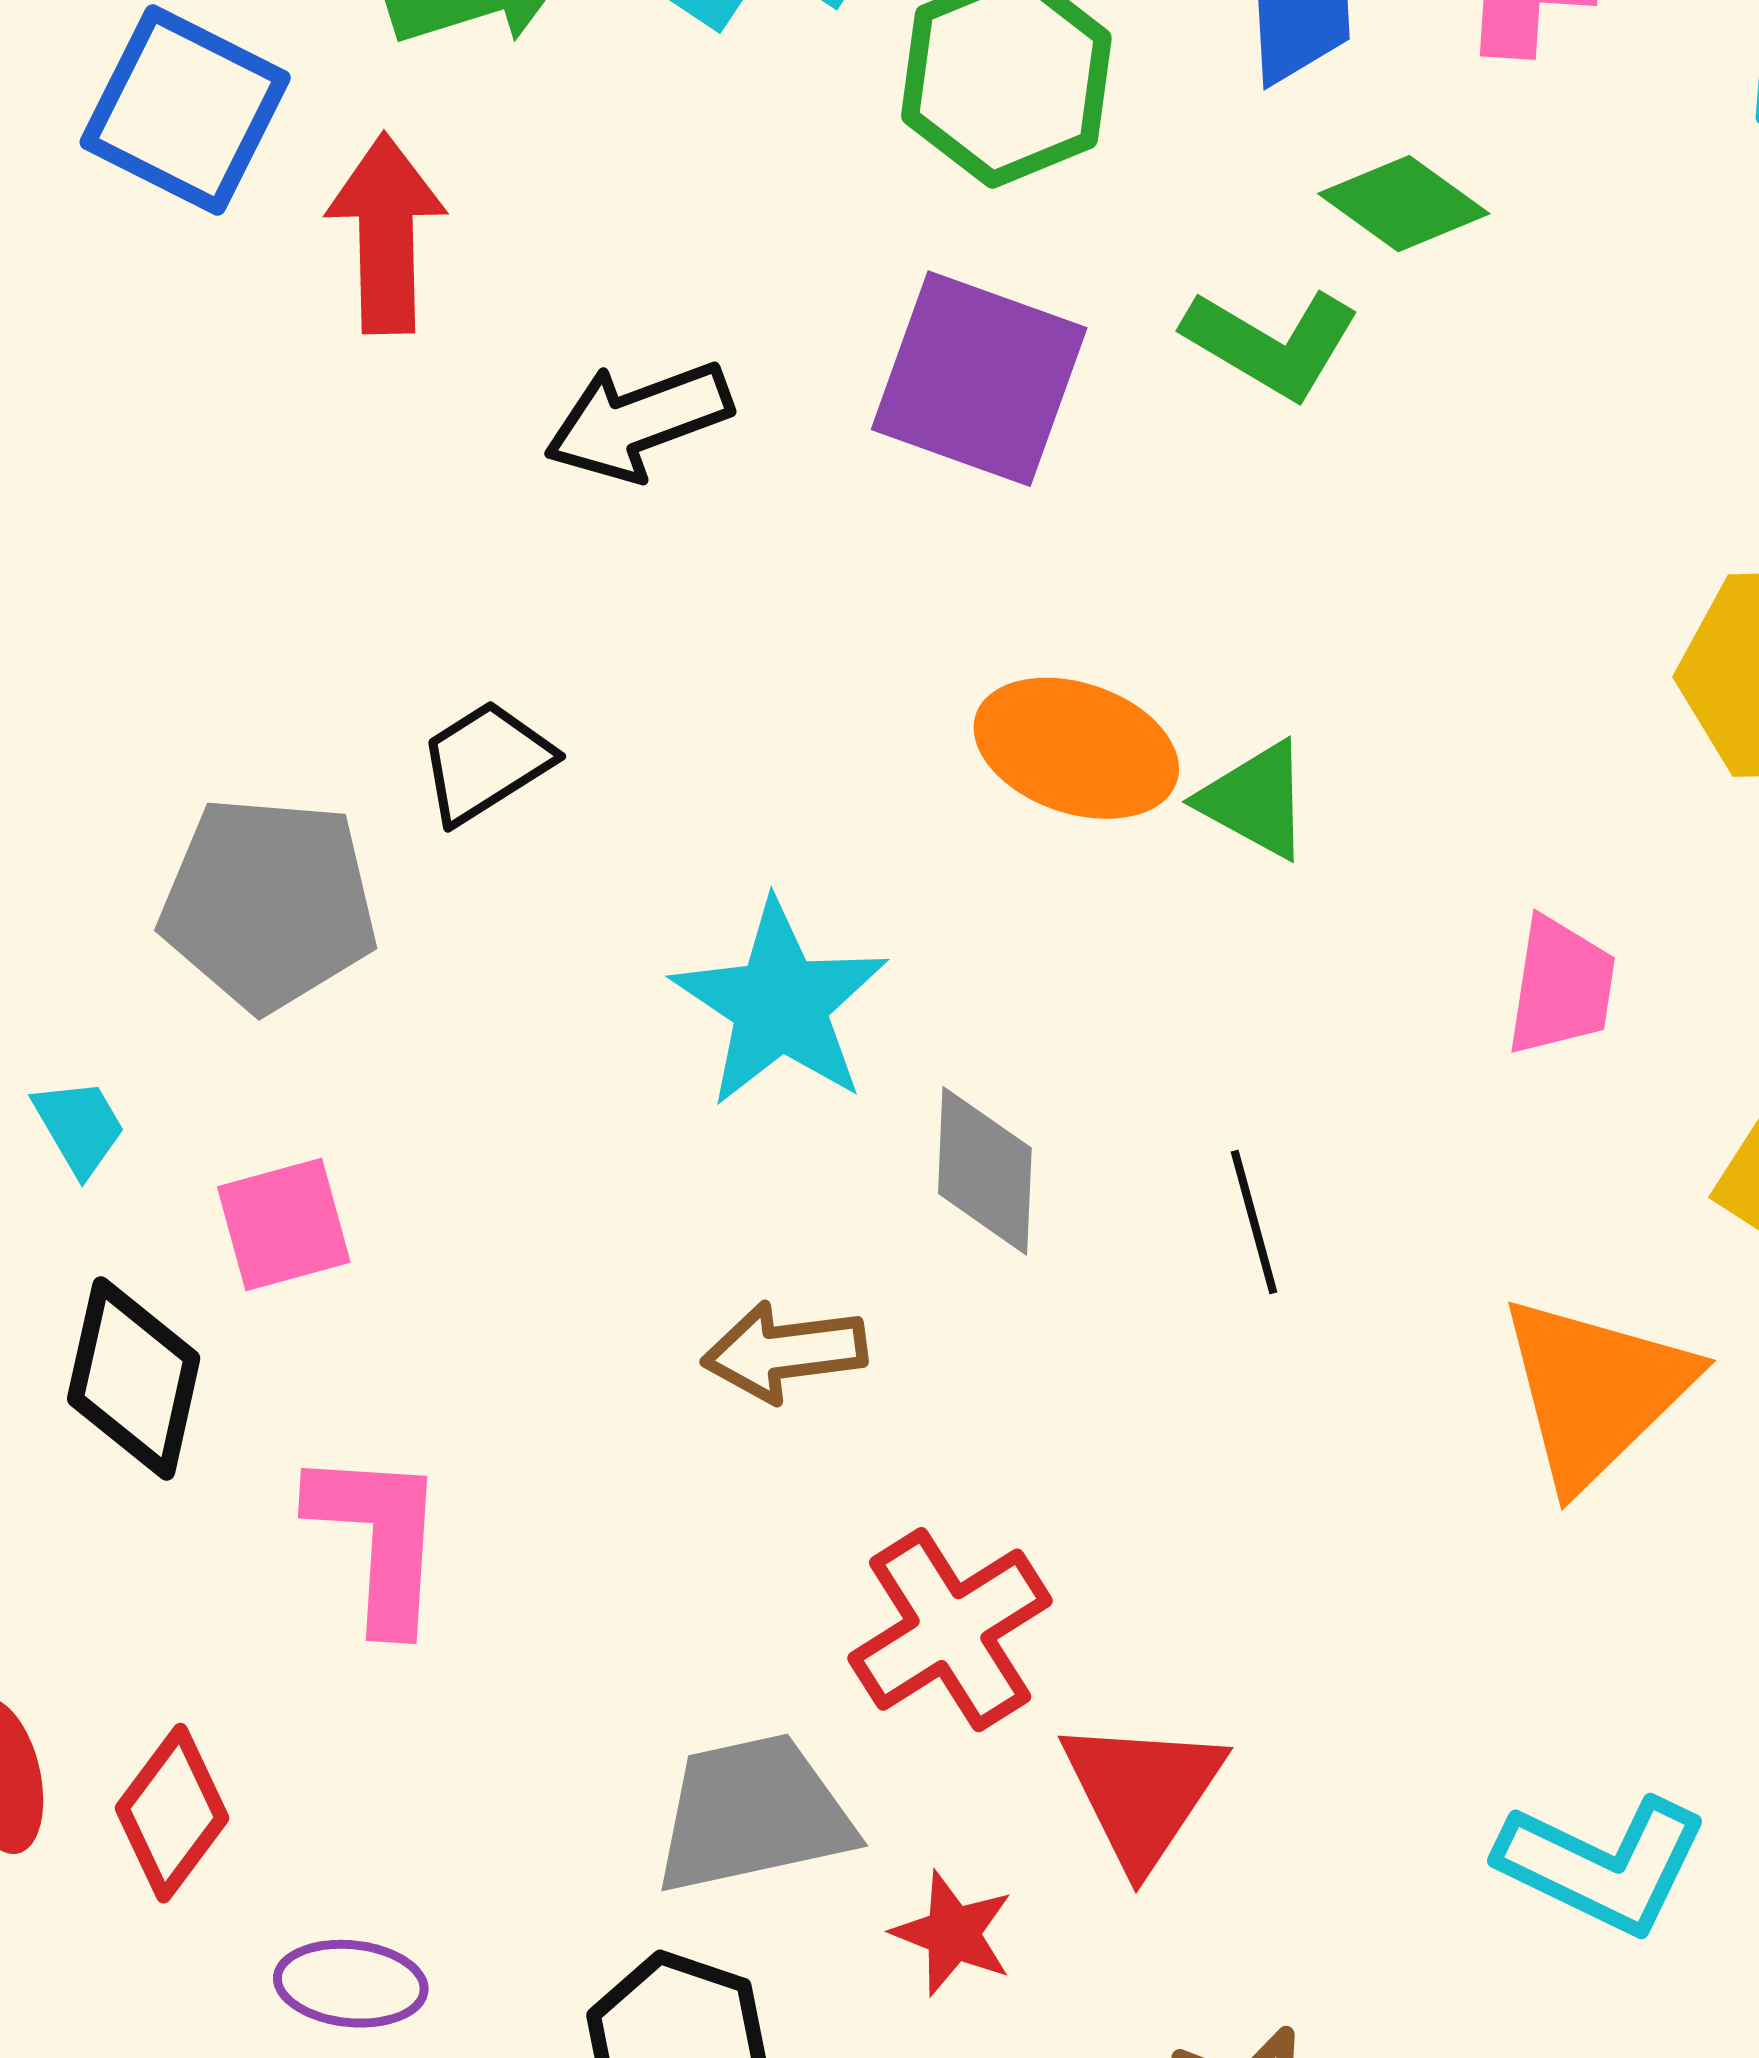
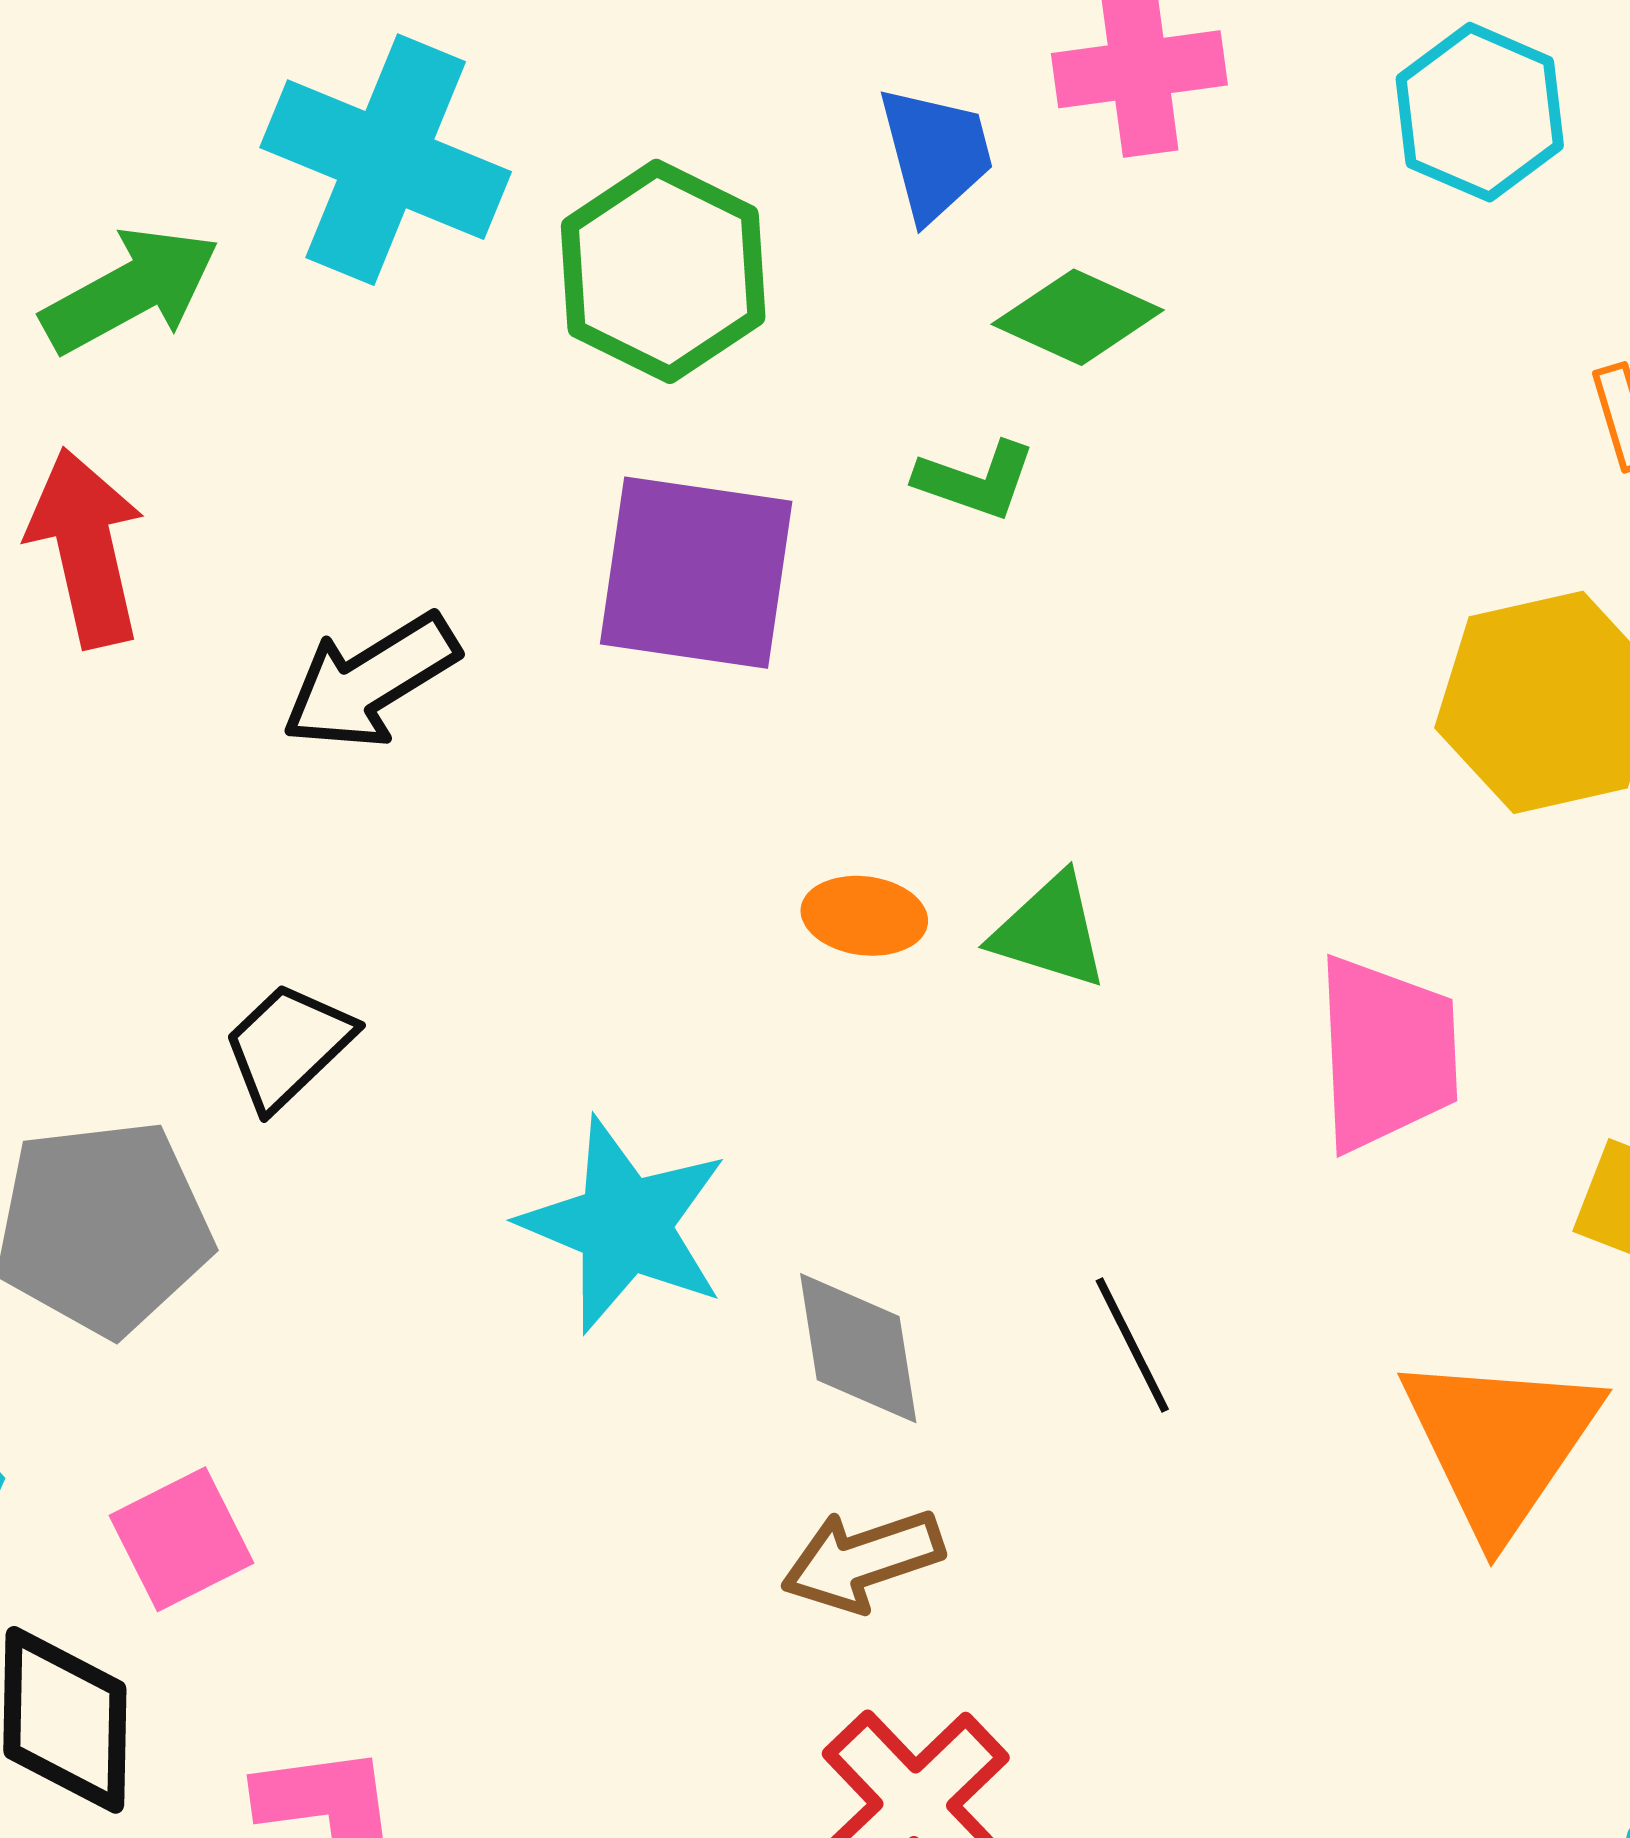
green L-shape: (1271, 343) -> (975, 480), size x0.7
orange ellipse: (1076, 748) -> (864, 916), size x0.6
pink trapezoid: (1561, 986) -> (1387, 1053), size x1.4
brown arrow: (784, 1352) -> (862, 1560), moved

